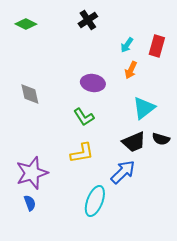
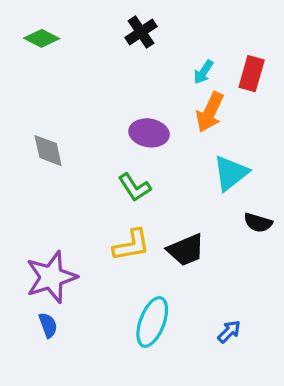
orange arrow: (131, 70) -> (210, 112), size x1.4
black trapezoid: (134, 142) -> (186, 250), moved
blue arrow: (123, 172) -> (229, 332), moved, size x0.6

